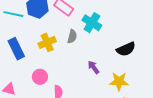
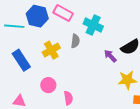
purple arrow: (94, 67) -> (110, 56), moved

